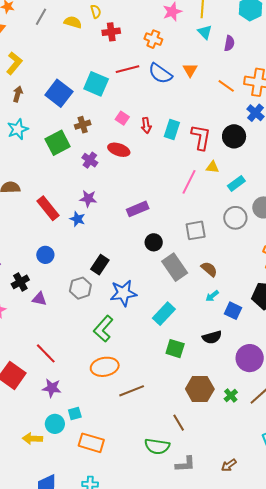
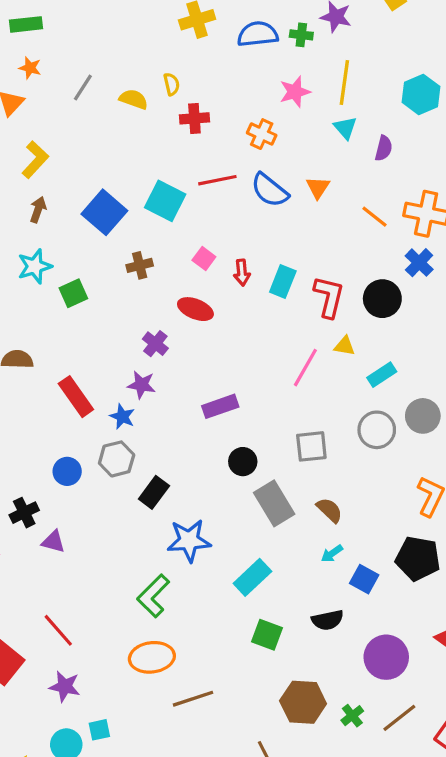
green square: (58, 143) -> (73, 293), moved, size x0.7
purple cross: (90, 160) -> (155, 344), moved
gray hexagon: (80, 288) -> (117, 459), moved

